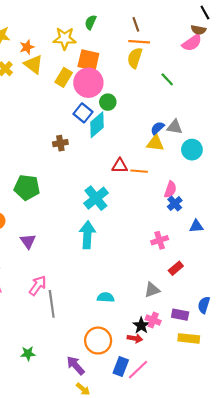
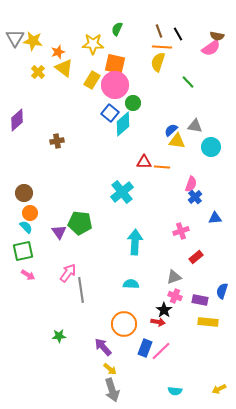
black line: (205, 13) -> (178, 34), moved
blue semicircle: (157, 128) -> (171, 130), moved
brown cross: (60, 143) -> (57, 141), moved
green pentagon: (27, 187) -> (80, 223), moved
cyan arrow: (87, 235) -> (135, 242), moved
pink cross: (153, 320) -> (175, 296), moved

